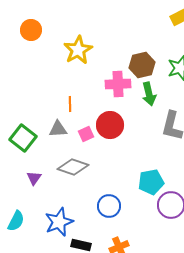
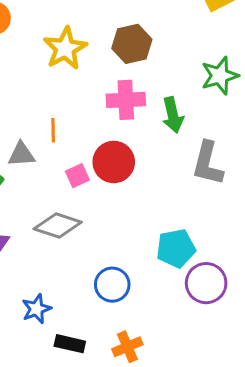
brown hexagon: (142, 65) -> (132, 44), moved
gray triangle: (58, 129) -> (21, 154), moved
blue star: (59, 222) -> (36, 309), size x0.7

